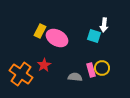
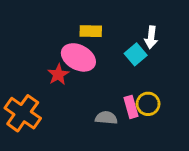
yellow rectangle: (40, 31) -> (91, 31), moved, turned 64
cyan square: (94, 36) -> (136, 54), turned 32
red star: (44, 65) -> (58, 74), moved

